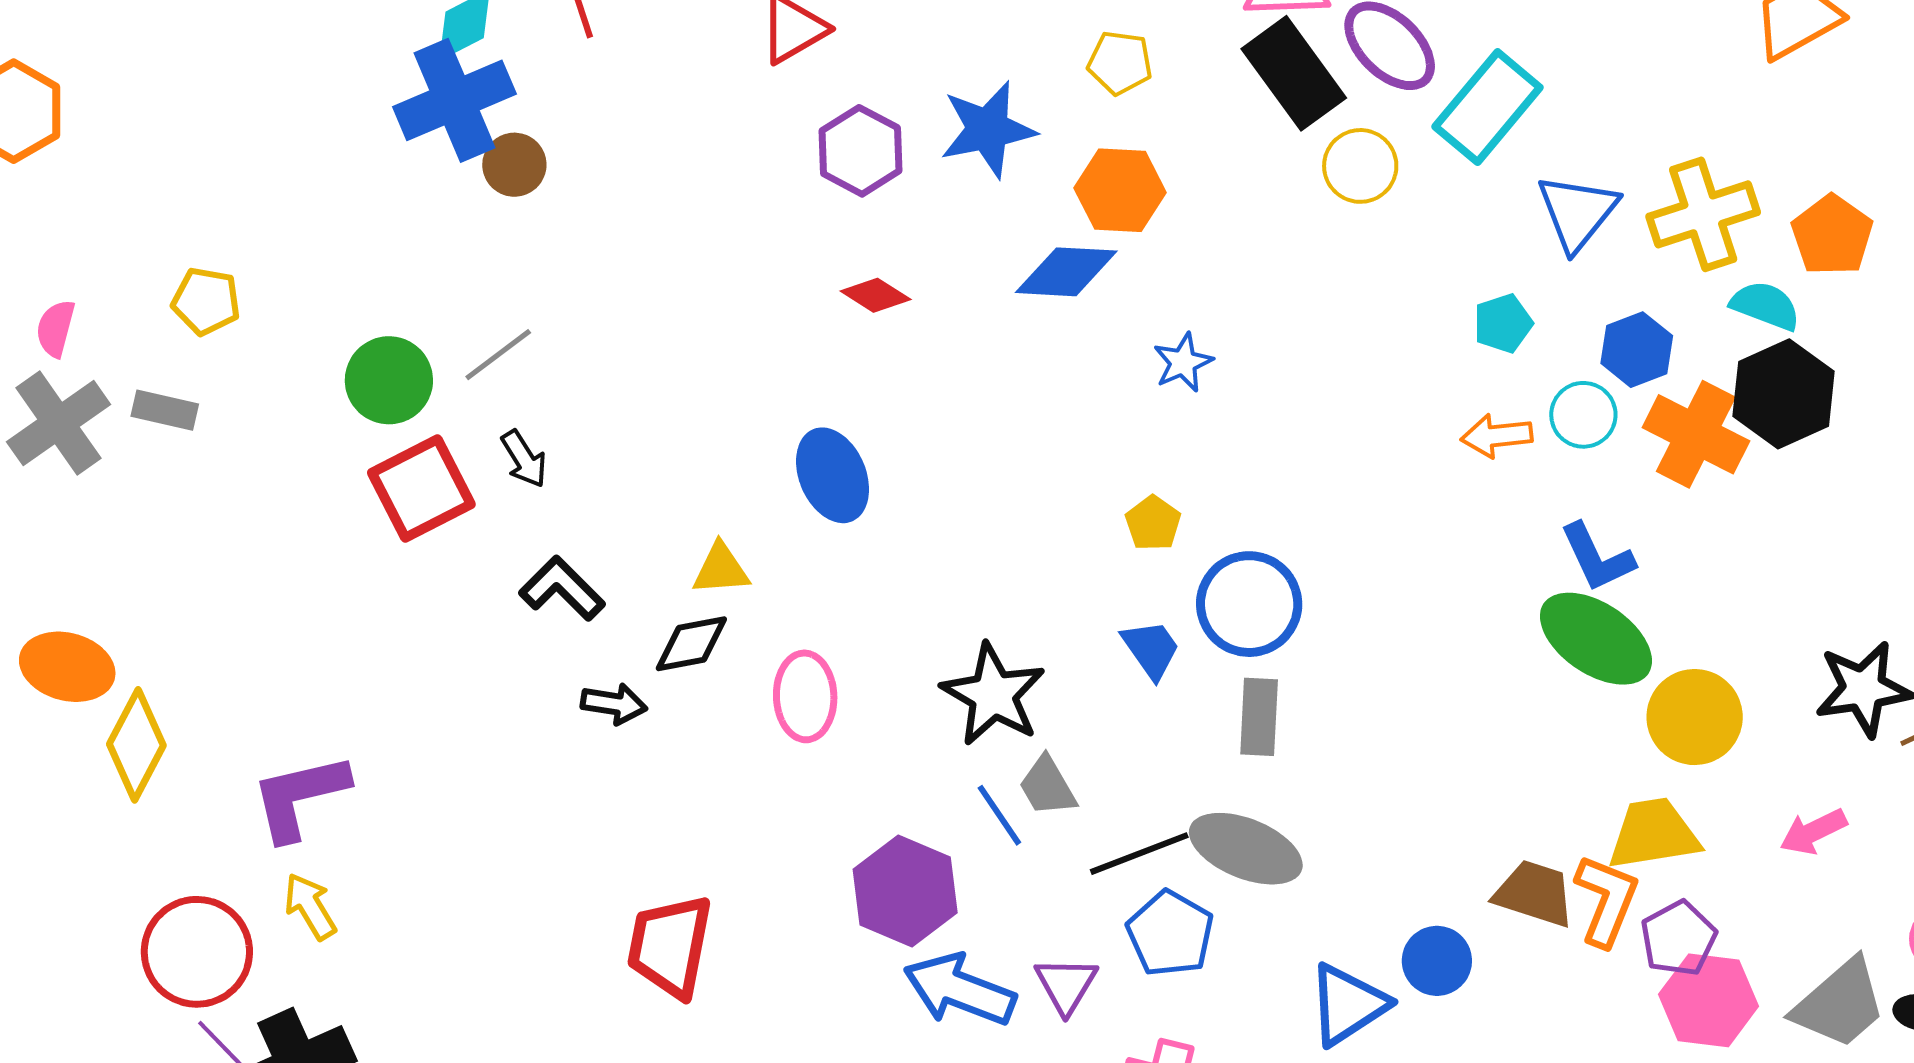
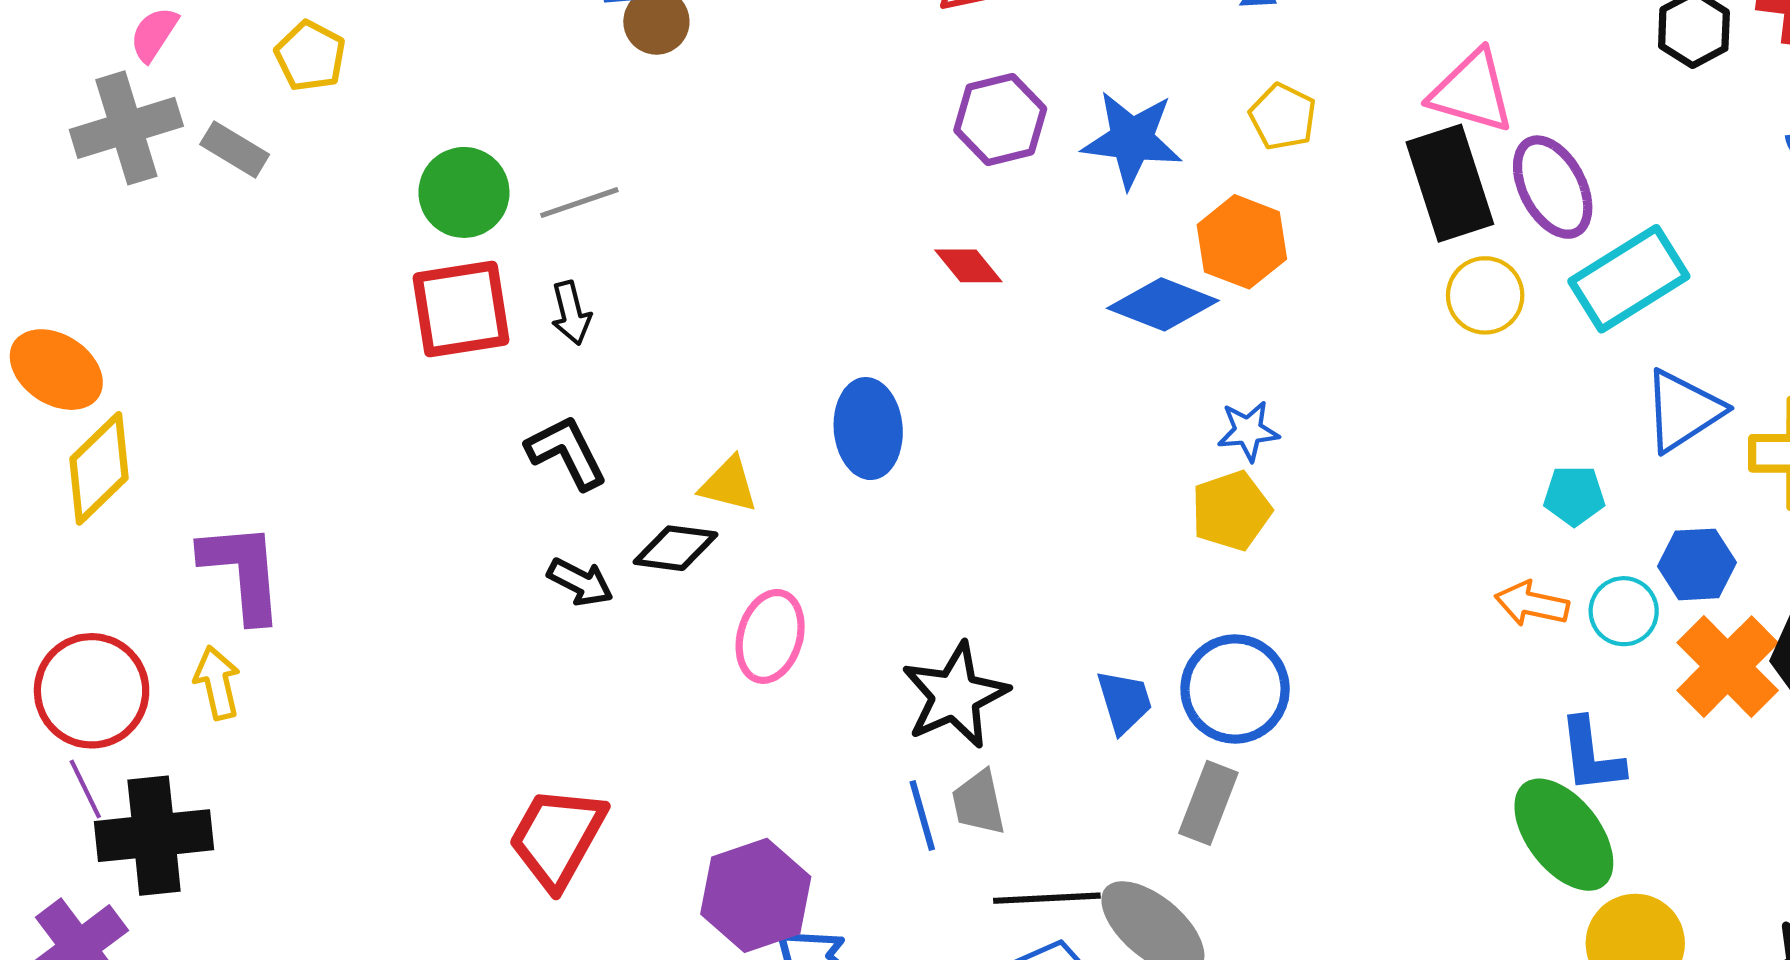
yellow pentagon: (1153, 523) -> (1231, 511), moved, size x1.4
purple L-shape: (300, 797) -> (242, 572), turned 80
purple hexagon: (905, 891) -> (756, 895), moved

